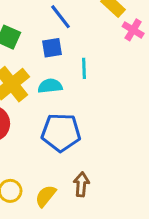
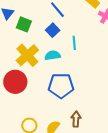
blue square: (52, 48) -> (53, 30), turned -32

